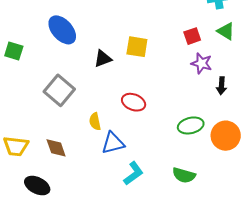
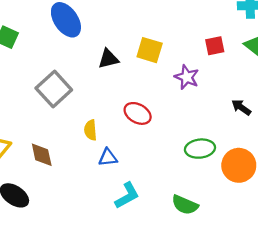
purple star: (202, 63) -> (187, 77), moved
black arrow: (221, 86) -> (241, 107), turned 114
blue triangle: (113, 143) -> (108, 157), size x0.7

